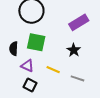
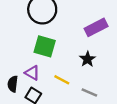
black semicircle: (14, 49) -> (13, 84), moved

